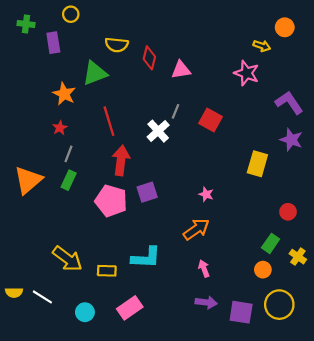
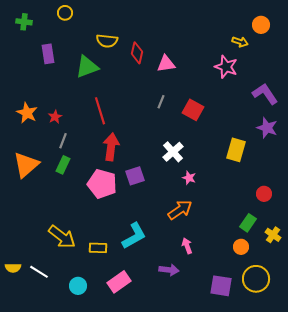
purple rectangle: (53, 43) -> (48, 54), moved
orange star: (64, 94) -> (27, 113), moved
white cross: (158, 131) -> (173, 152), moved
cyan L-shape: (146, 258) -> (134, 236), turned -32
purple arrow: (206, 302) -> (169, 270), moved

